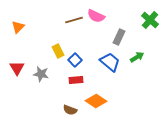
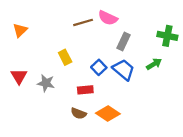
green cross: (150, 20) -> (167, 36), moved, turned -30
gray rectangle: (119, 37) -> (124, 42), moved
blue square: (75, 60) -> (99, 67), moved
brown semicircle: (70, 110) -> (79, 113), moved

